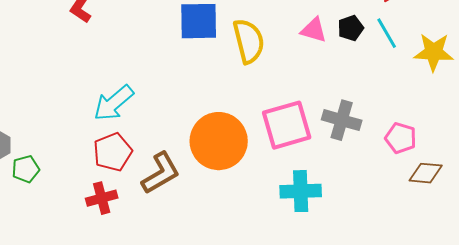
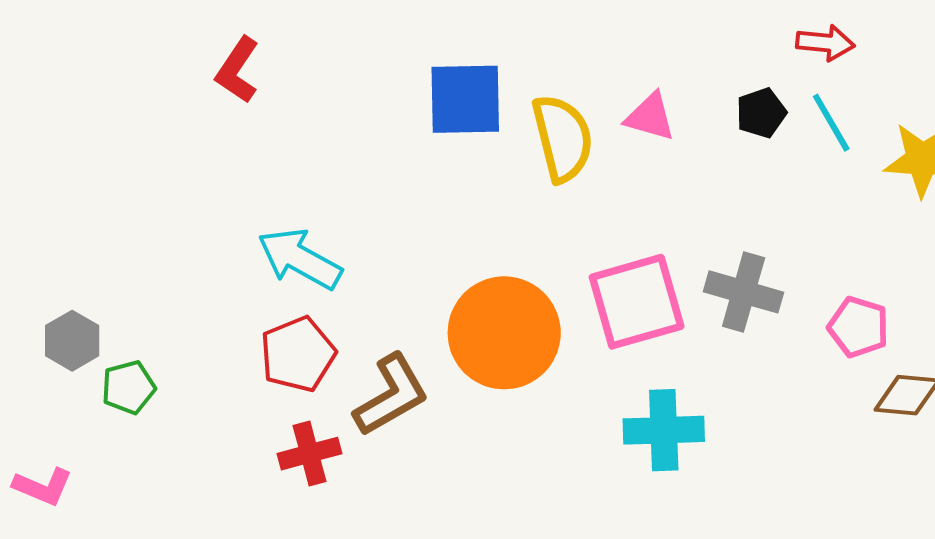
pink triangle: (314, 30) -> (650, 117), moved
cyan arrow: (114, 103) -> (300, 259), turned 69
red cross: (102, 198) -> (310, 454), moved

